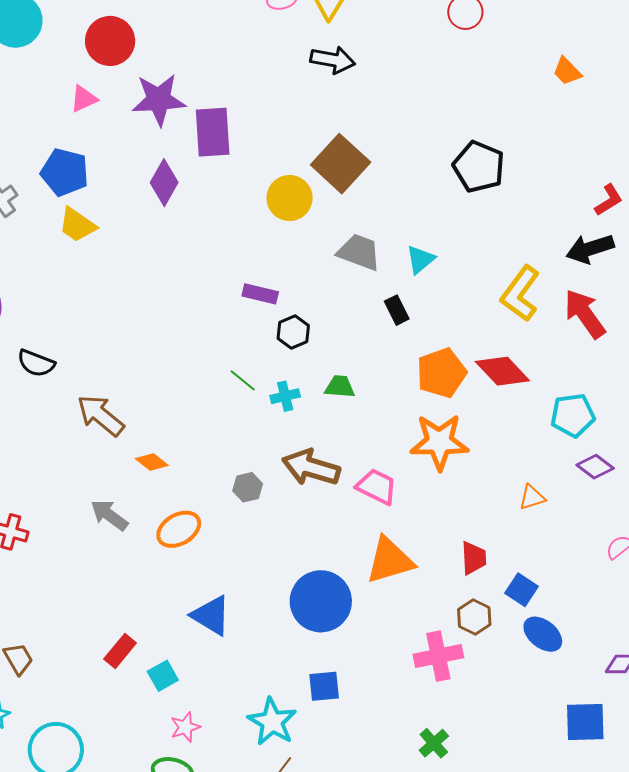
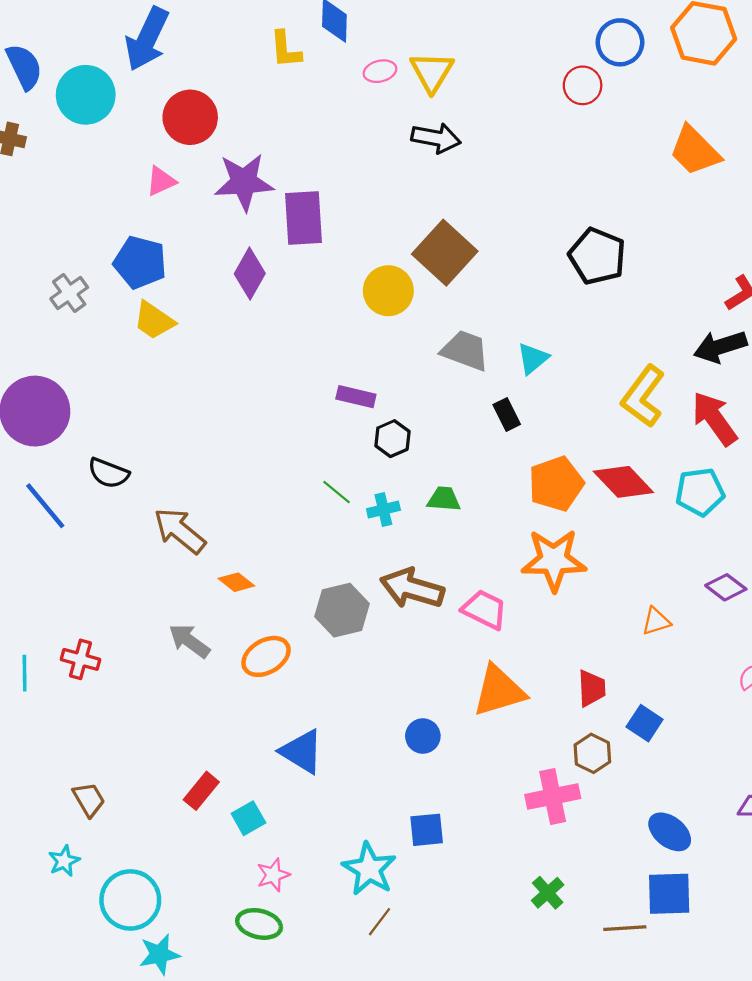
orange trapezoid: (567, 71) -> (695, 151), size x1.6
cyan pentagon: (573, 415) -> (700, 492), moved
gray hexagon: (248, 487) -> (342, 610), size x1.6
blue circle: (321, 601) -> (423, 736), size x0.5
blue ellipse: (543, 634) -> (670, 832), moved
blue square: (585, 722) -> (669, 894), moved

